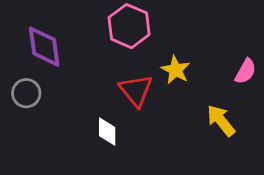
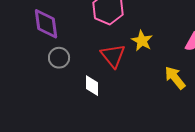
gray circle: (26, 93) -> (59, 58), moved

